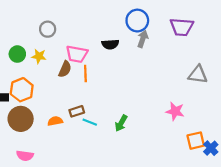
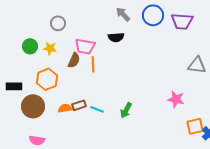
blue circle: (137, 21) -> (153, 15), moved
gray arrow: (143, 39) -> (123, 14), moved, turned -63
orange hexagon: (22, 90) -> (47, 79), moved
brown rectangle: (77, 111) -> (79, 105), moved

